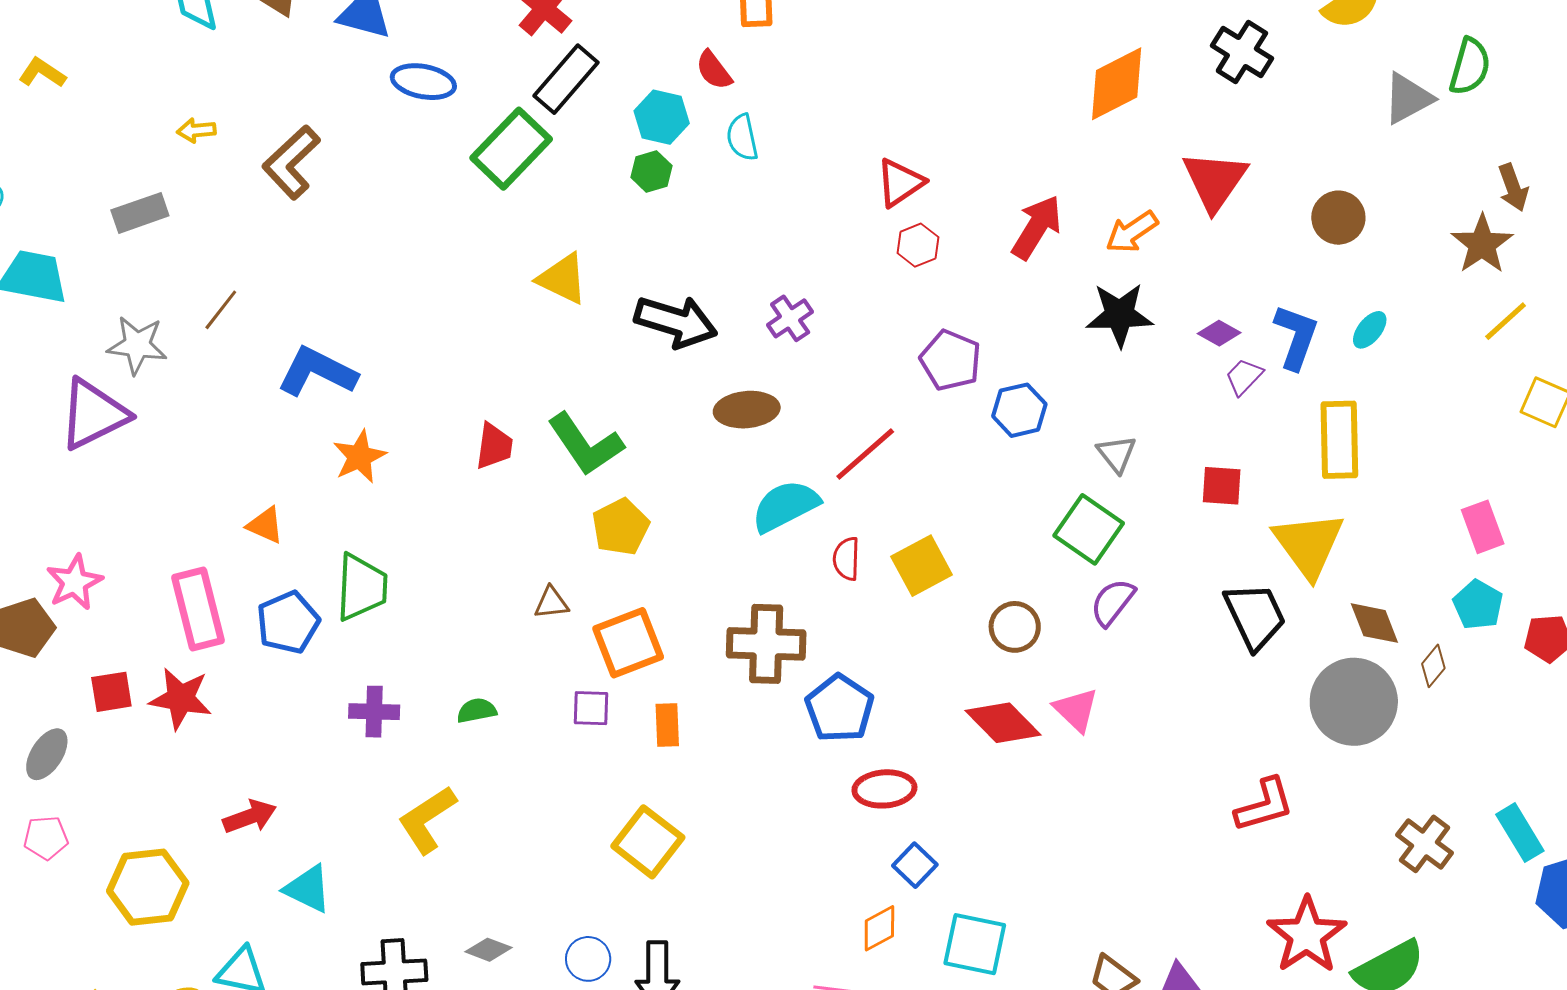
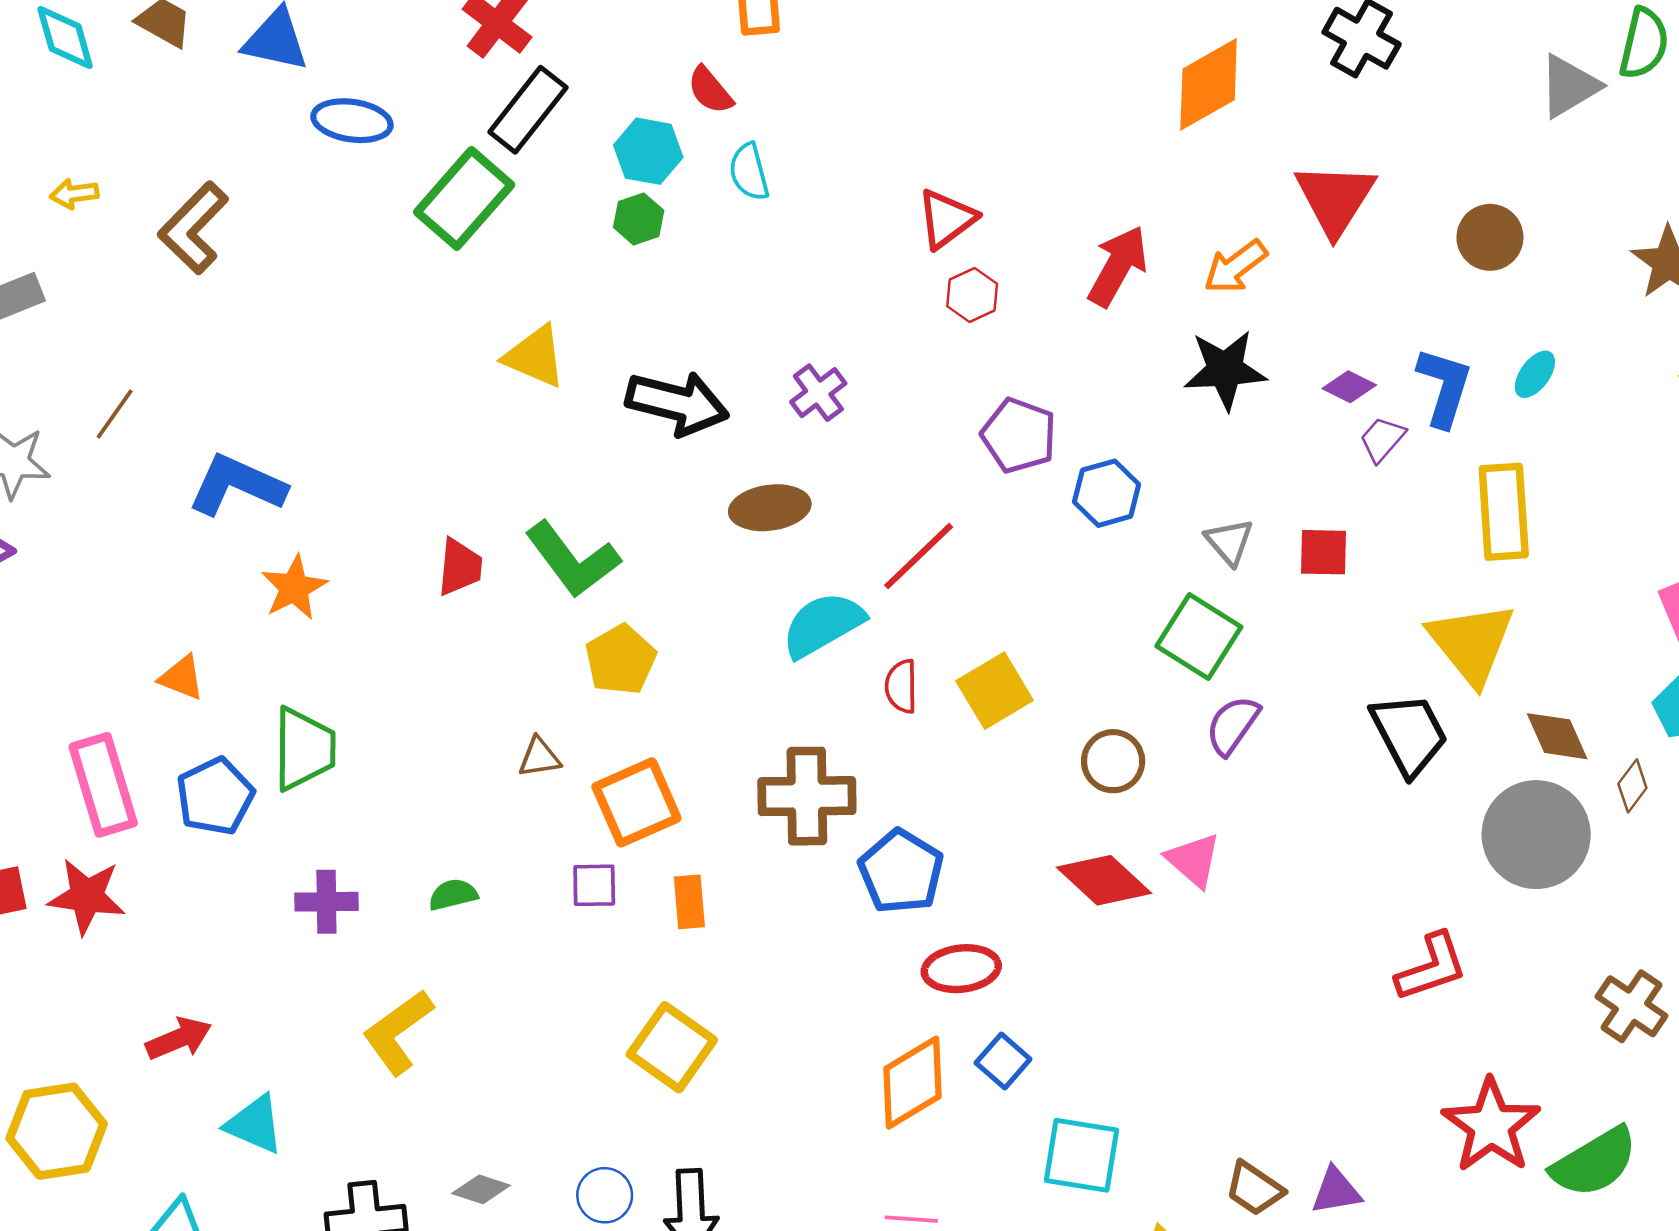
red square: (1222, 486) -> (1323, 552), moved
orange diamond: (879, 928) -> (913, 1083), moved, size x1.6

